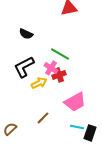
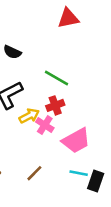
pink cross: (51, 68) -> (45, 125), moved
brown line: (43, 118) -> (34, 173), moved

